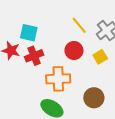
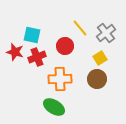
red circle: (74, 51) -> (65, 46), moved
brown circle: (94, 98) -> (97, 79), moved

